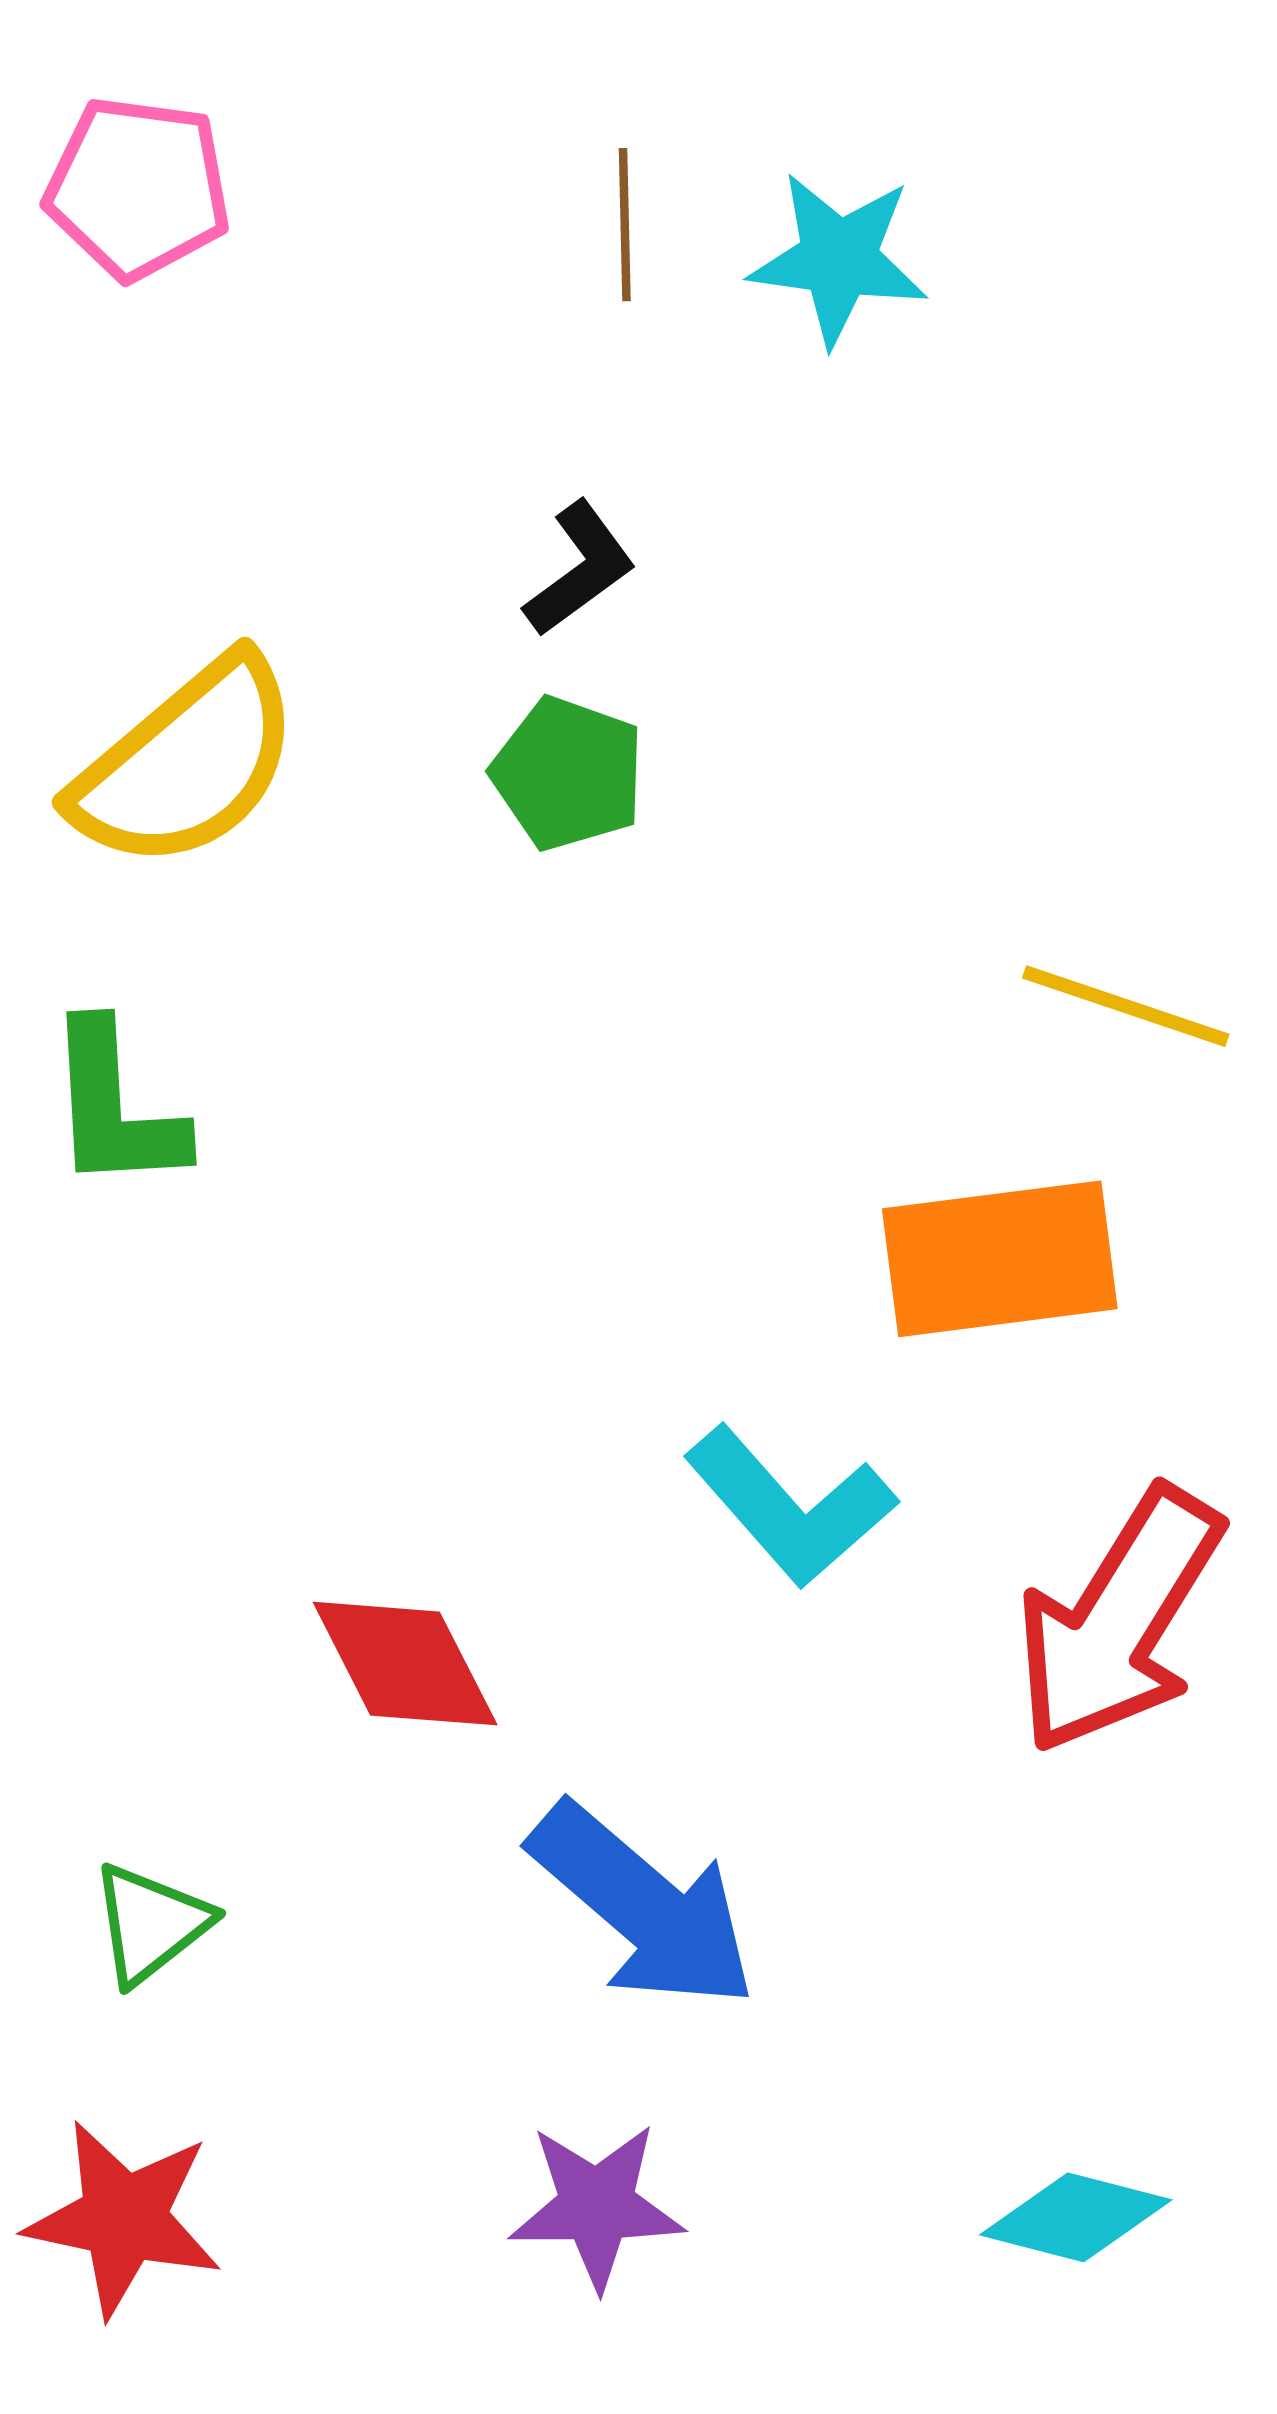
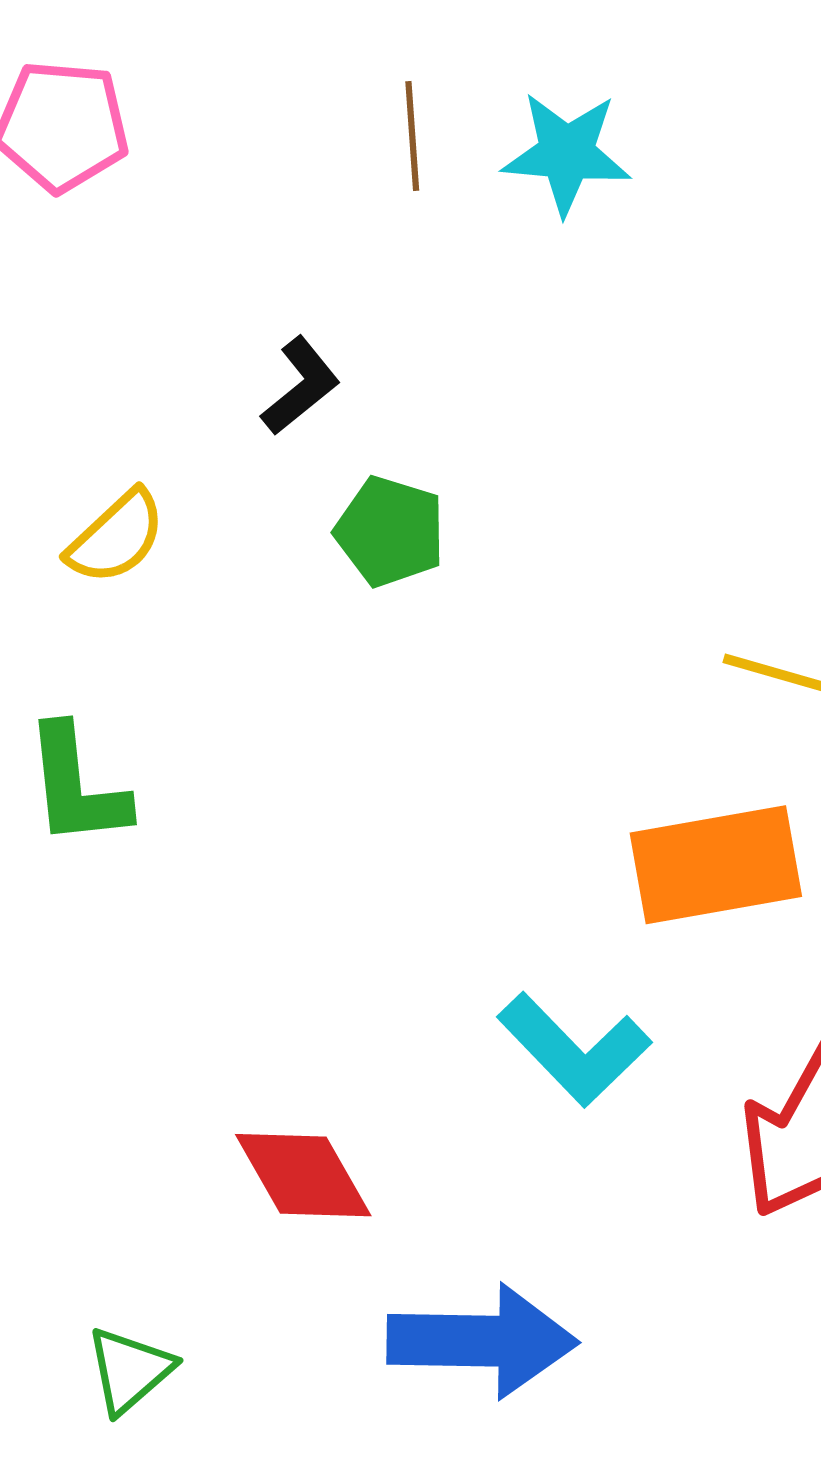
black L-shape: (580, 569) -> (301, 386), moved
yellow semicircle: (186, 764) -> (116, 537), size x0.6
blue arrow: (643, 1906) -> (482, 1341), turned -37

